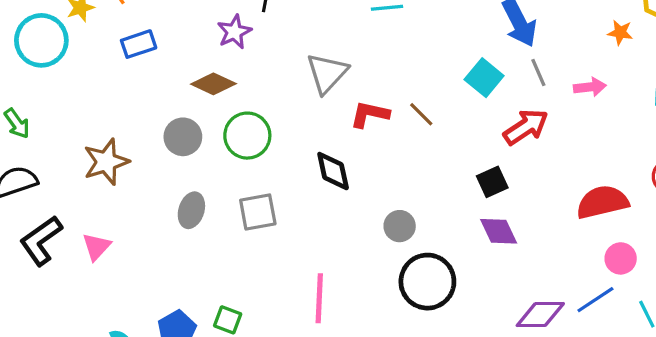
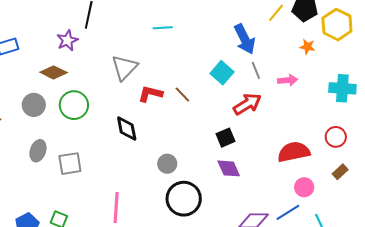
gray square: (258, 212) -> (70, 164), moved

